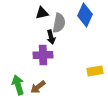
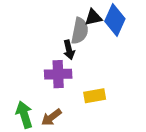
black triangle: (42, 13) -> (93, 17), moved
yellow rectangle: (95, 71) -> (95, 96), moved

